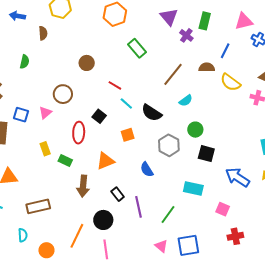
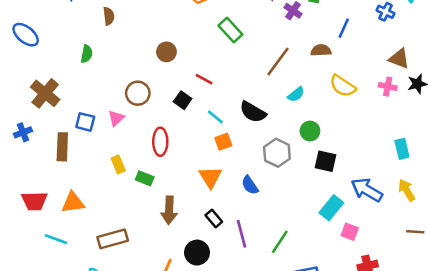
yellow semicircle: (231, 82) -> (343, 86), moved
cyan line: (126, 104) -> (215, 117), moved
black square: (99, 116) -> (183, 100), moved
orange triangle: (105, 161) -> (210, 177), moved, turned -36
cyan rectangle: (193, 189) -> (331, 208), moved, turned -60

